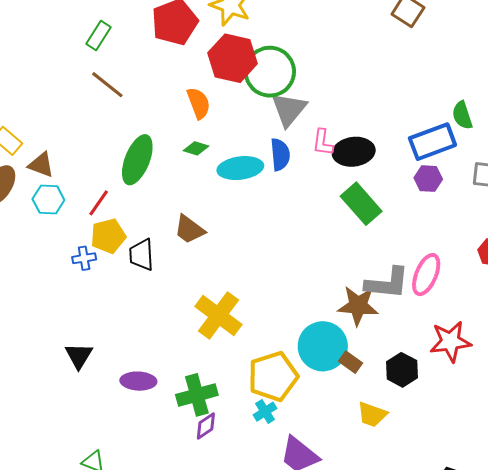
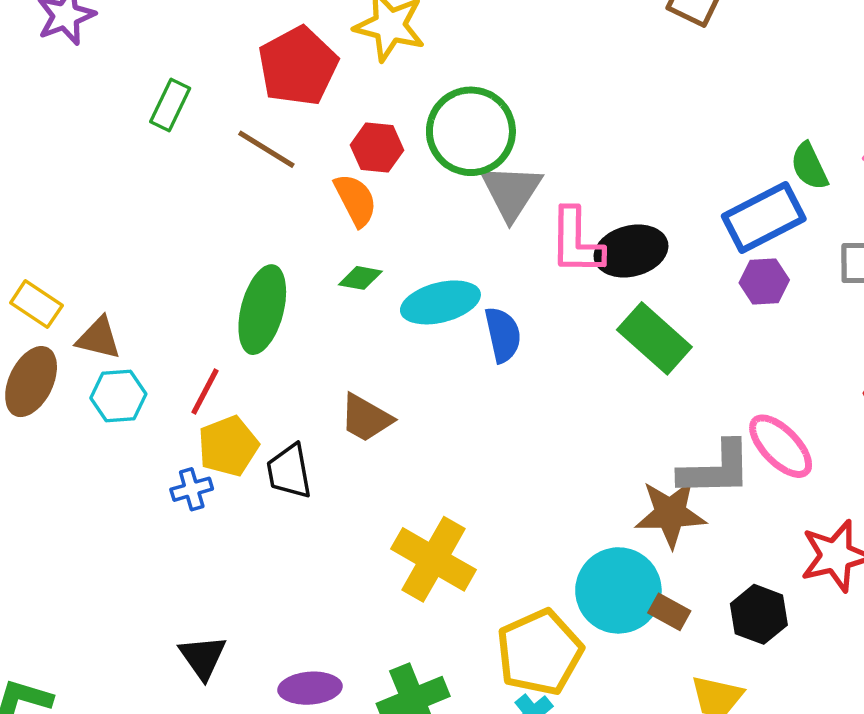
red hexagon: (233, 58) -> (377, 148), moved, size x0.6
brown line: (107, 85) -> (266, 149), moved
pink L-shape: (323, 142) -> (576, 242), size x1.5
blue semicircle: (280, 155) -> (503, 335), moved
pink ellipse: (426, 275) -> (781, 446), turned -60

